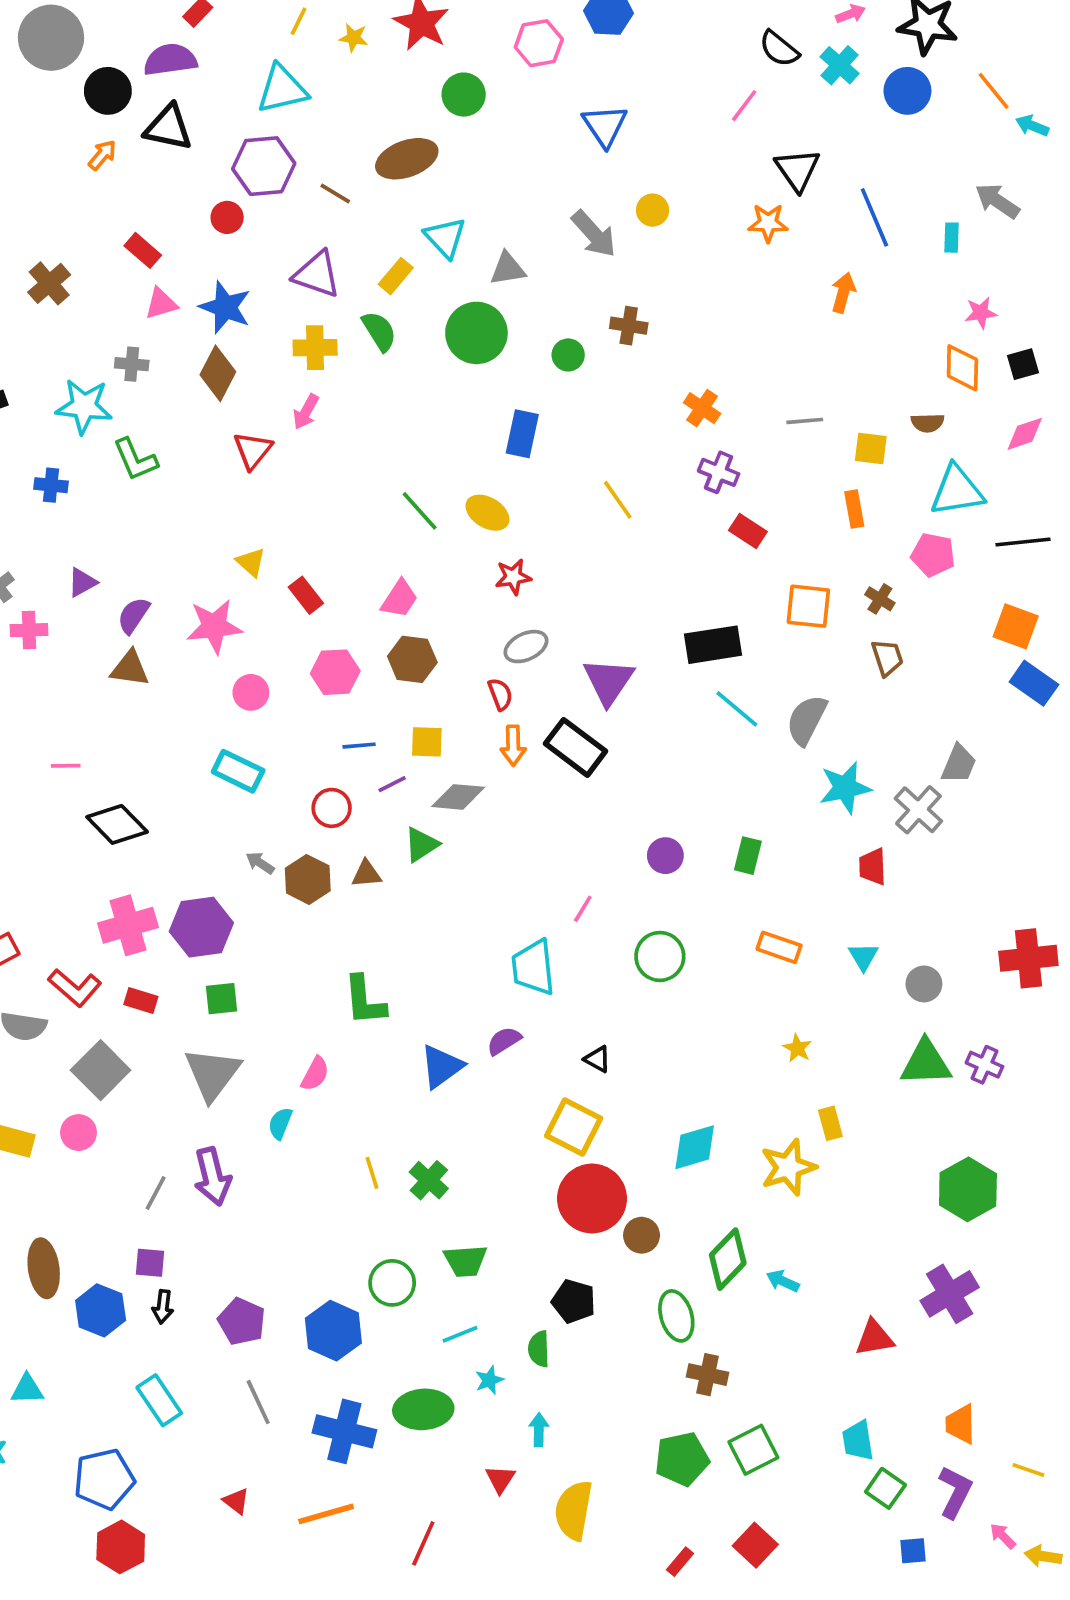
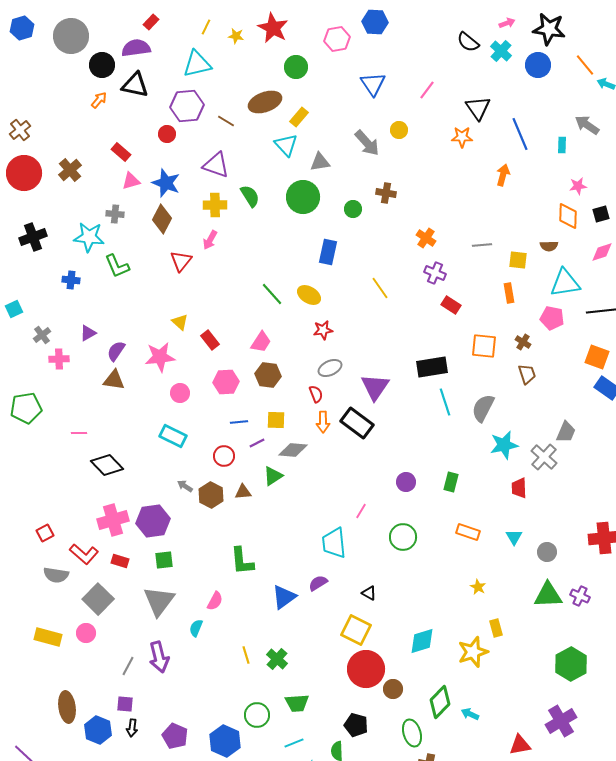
pink line: (744, 106) -> (427, 90), moved
yellow rectangle: (396, 276) -> (299, 117), moved
cyan line: (737, 709) -> (445, 402), turned 32

